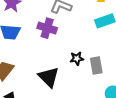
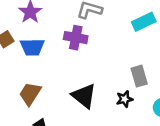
black star: (77, 58) -> (125, 99), moved

